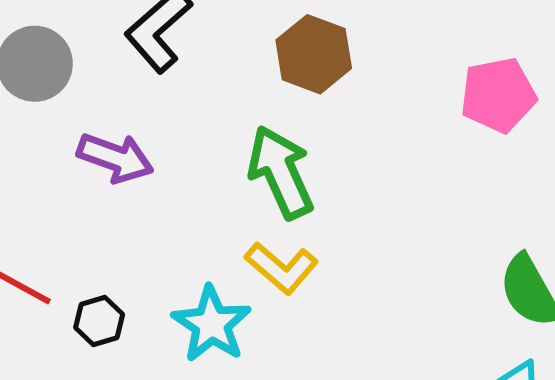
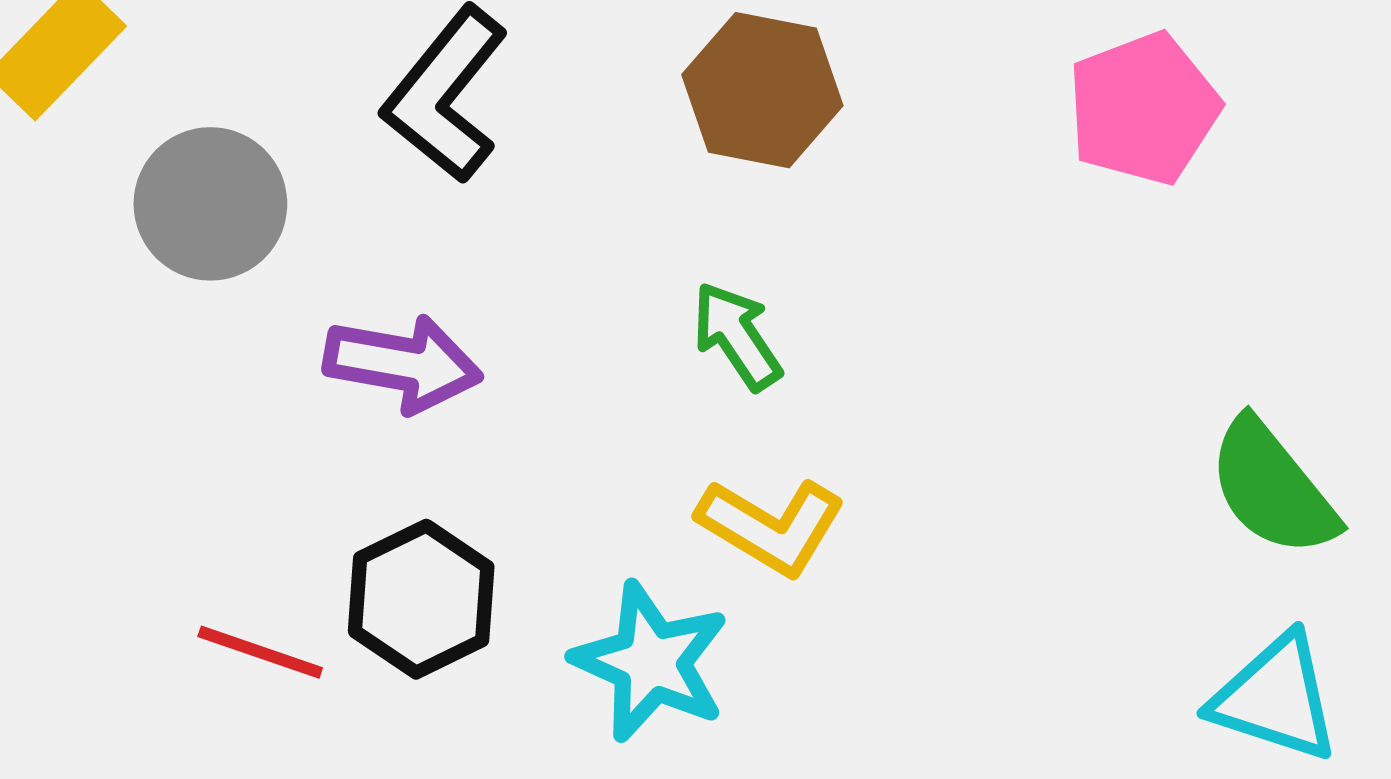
green arrow: (281, 172) -> (737, 336), size x0.6
black hexagon: (99, 321) -> (421, 599), moved, size x1.5

